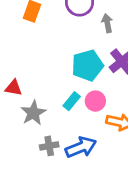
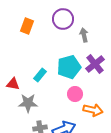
cyan rectangle: (72, 101) -> (40, 75), moved
gray star: (33, 113) -> (28, 103), turned 30

